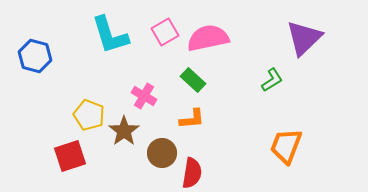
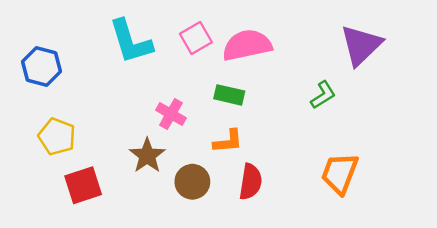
green rectangle: (193, 80) -> (229, 95), turned -30
yellow pentagon: (89, 115) -> (57, 137), moved
red semicircle: (192, 173) -> (251, 182), moved

